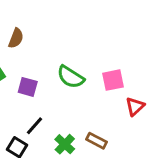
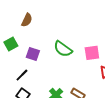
black line: (35, 126) -> (22, 75), moved

